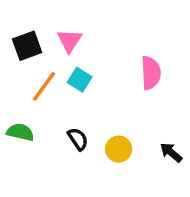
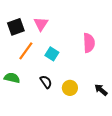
cyan square: (80, 80) -> (52, 54), moved

